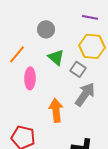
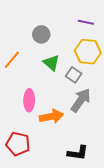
pink ellipse: (30, 78) -> (29, 100), moved
orange arrow: (56, 110) -> (51, 116), turned 85

